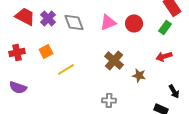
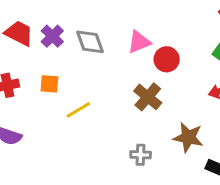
red circle: (134, 23) -> (167, 59), moved
orange square: (46, 51) -> (49, 84), turned 32
brown star: (139, 75) -> (188, 137), moved, size x1.5

